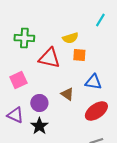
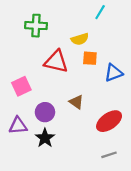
cyan line: (100, 20) -> (100, 12), moved
green cross: (24, 38) -> (36, 26), moved
blue triangle: (93, 82) -> (114, 73), moved, turned -30
purple triangle: (15, 115) -> (18, 126), turned -30

